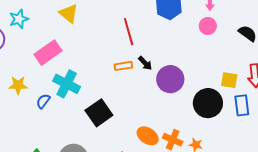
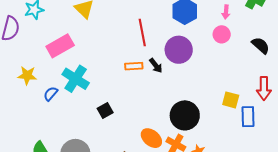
purple circle: (170, 79) -> (179, 50), moved
yellow square: (229, 80) -> (231, 100), moved
black circle: (208, 103) -> (185, 115), moved
black square: (99, 113) -> (105, 111), size x0.6

